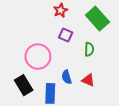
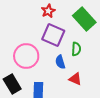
purple square: (66, 35) -> (53, 35), size x1.6
blue semicircle: (67, 77) -> (60, 62), moved

